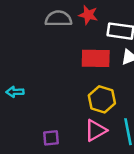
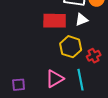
yellow hexagon: (102, 99) -> (71, 47), moved

